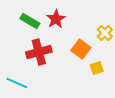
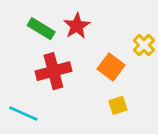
yellow square: (97, 68) -> (118, 105), moved

